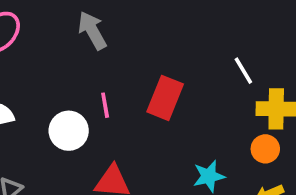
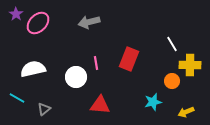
gray arrow: (92, 31) -> (89, 22), turned -75
orange circle: (265, 149) -> (172, 81), moved

